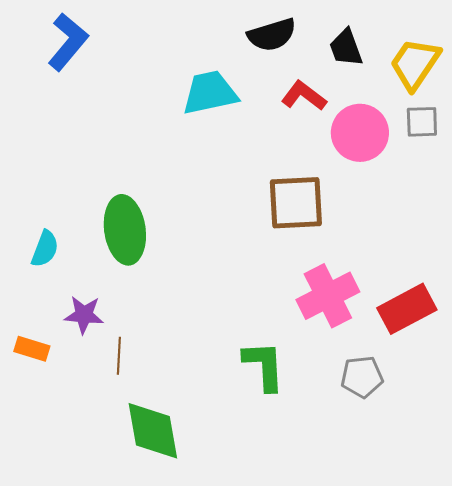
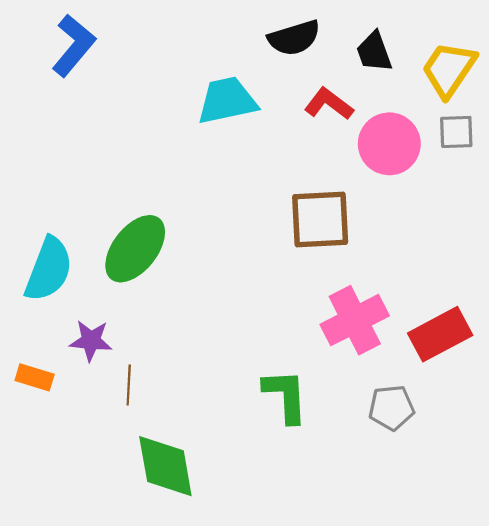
green ellipse: (125, 230) -> (135, 249), turned 46
cyan semicircle: (45, 249) -> (49, 269), size x1.6

